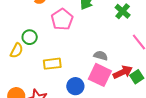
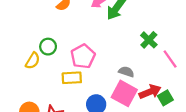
green cross: (123, 11) -> (149, 40), moved
pink pentagon: (62, 19) -> (83, 56), moved

